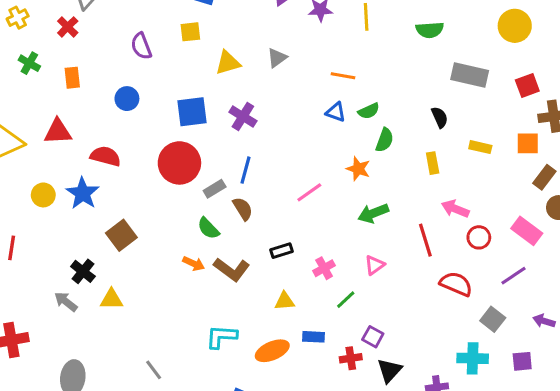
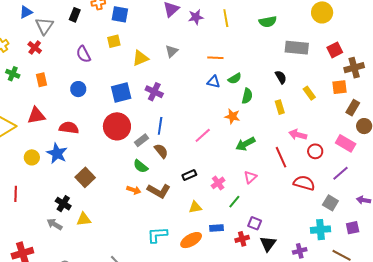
yellow rectangle: (480, 147) -> (309, 93), turned 48

